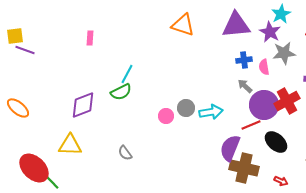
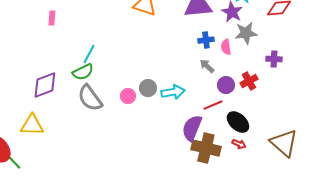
red cross: (287, 101) -> (249, 81), size x0.7
purple circle: (264, 105) -> (226, 85), size x0.6
gray semicircle: (125, 153) -> (90, 98), moved, size x1.8
red arrow: (281, 181) -> (239, 144), moved

